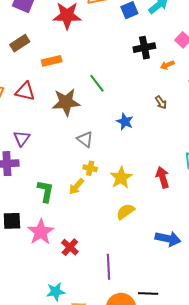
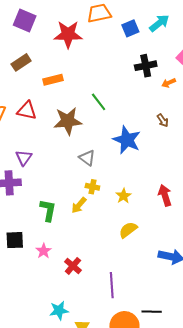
blue star: (125, 122) -> (127, 140), size x1.6
yellow star: (121, 178) -> (123, 196), size x0.7
pink star: (41, 232) -> (44, 251), size x0.6

